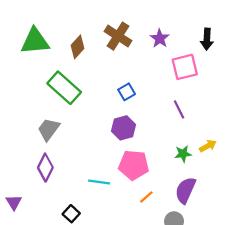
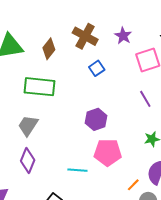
green rectangle: (64, 88) -> (39, 87), turned -32
blue square: (127, 92) -> (97, 68), moved
orange line: (146, 197) -> (133, 185), moved

